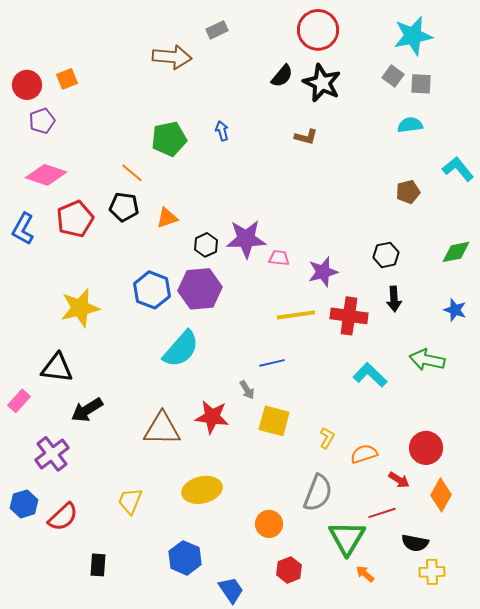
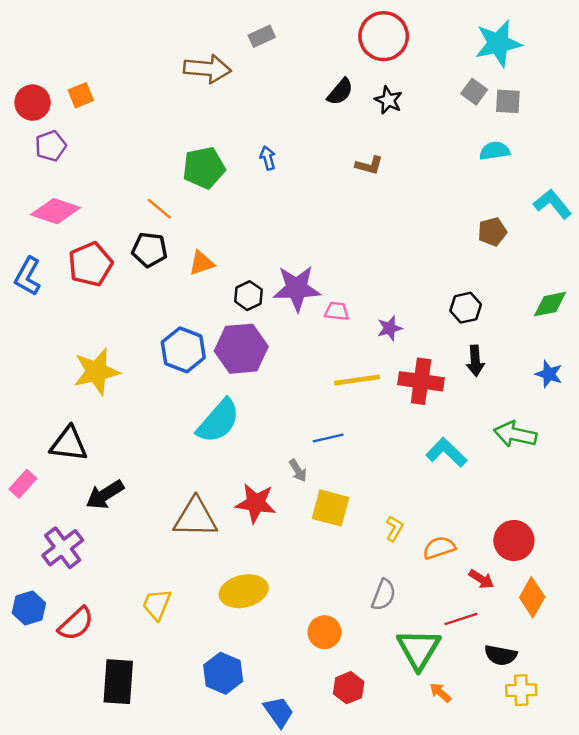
black star: (322, 83) -> (388, 100), size x0.6
purple star: (323, 272) -> (390, 328), size x0.7
gray semicircle: (318, 493) -> (384, 595), size x0.7
black rectangle: (98, 565) -> (118, 682), size x1.6

